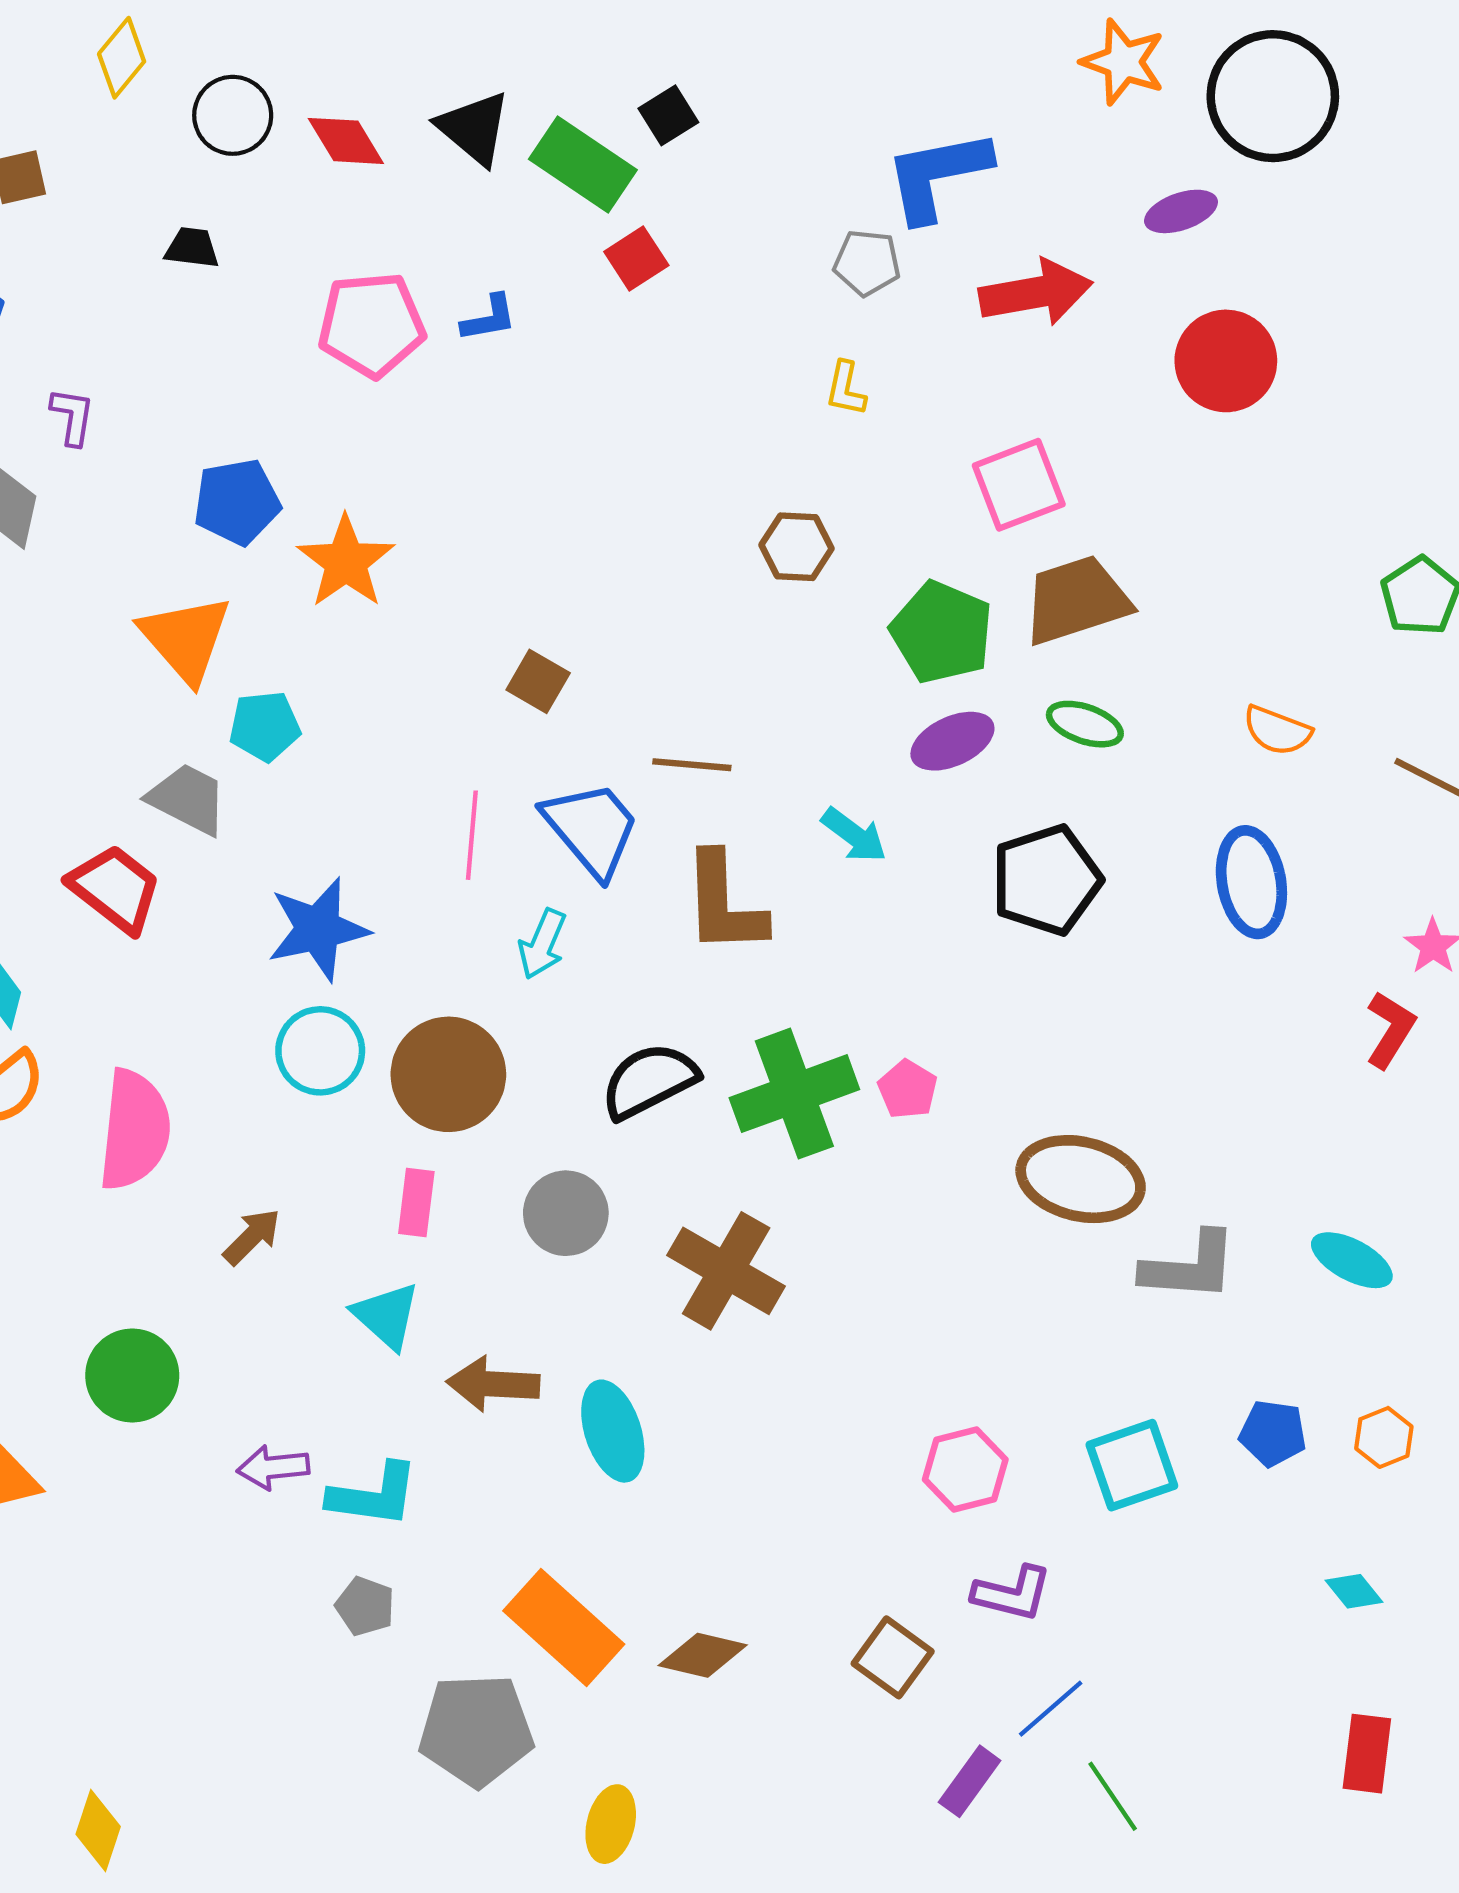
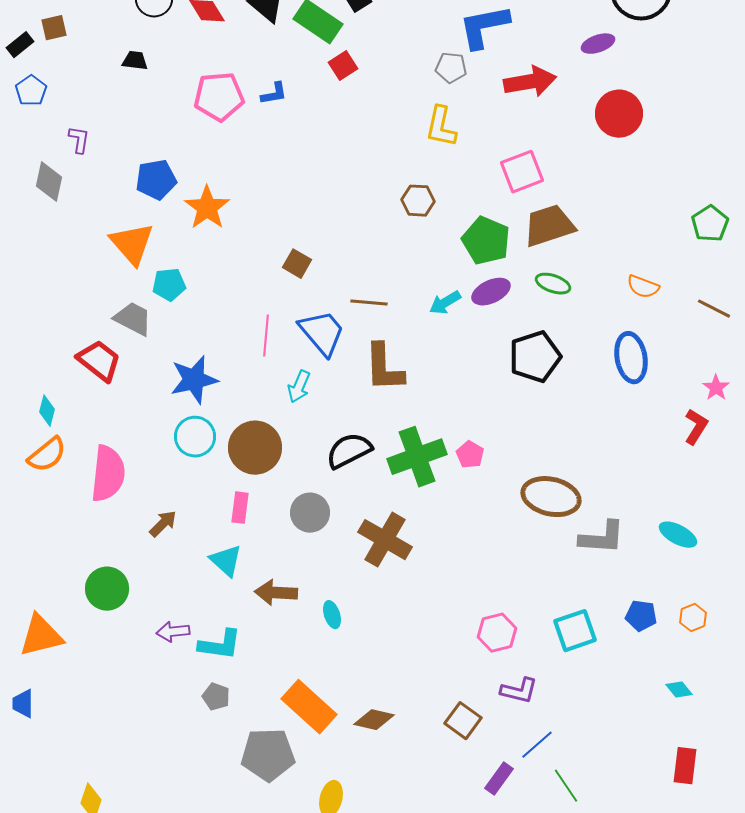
yellow L-shape: (846, 389) -> (441, 127), size x1.6
cyan arrow: (854, 835) -> (445, 303), moved, turned 112
cyan ellipse: (613, 1431) -> (332, 615), size x0.6

